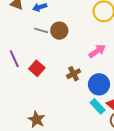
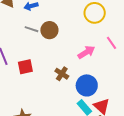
red square: (37, 68) -> (25, 67), turned 35
brown cross: (74, 74) -> (62, 74), turned -32

